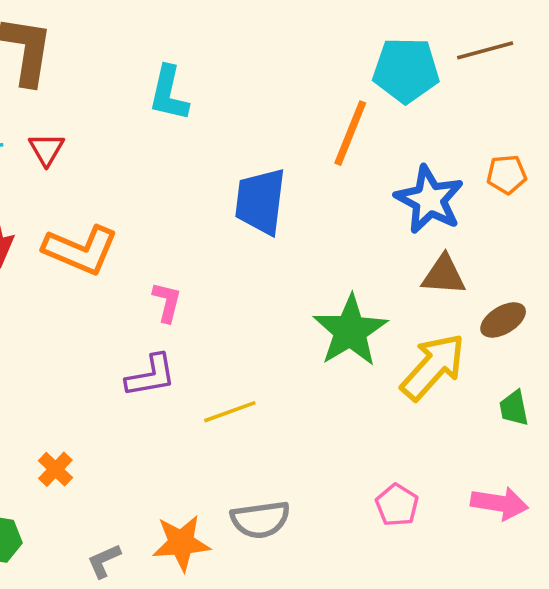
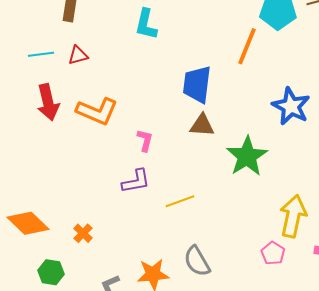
red triangle: (46, 149) -> (78, 55), turned 45
blue star: (429, 200) -> (291, 106), moved
brown triangle: (444, 275) -> (202, 125), moved
yellow arrow: (433, 367) -> (293, 216), moved, turned -30
gray semicircle: (260, 520) -> (197, 261), turned 68

